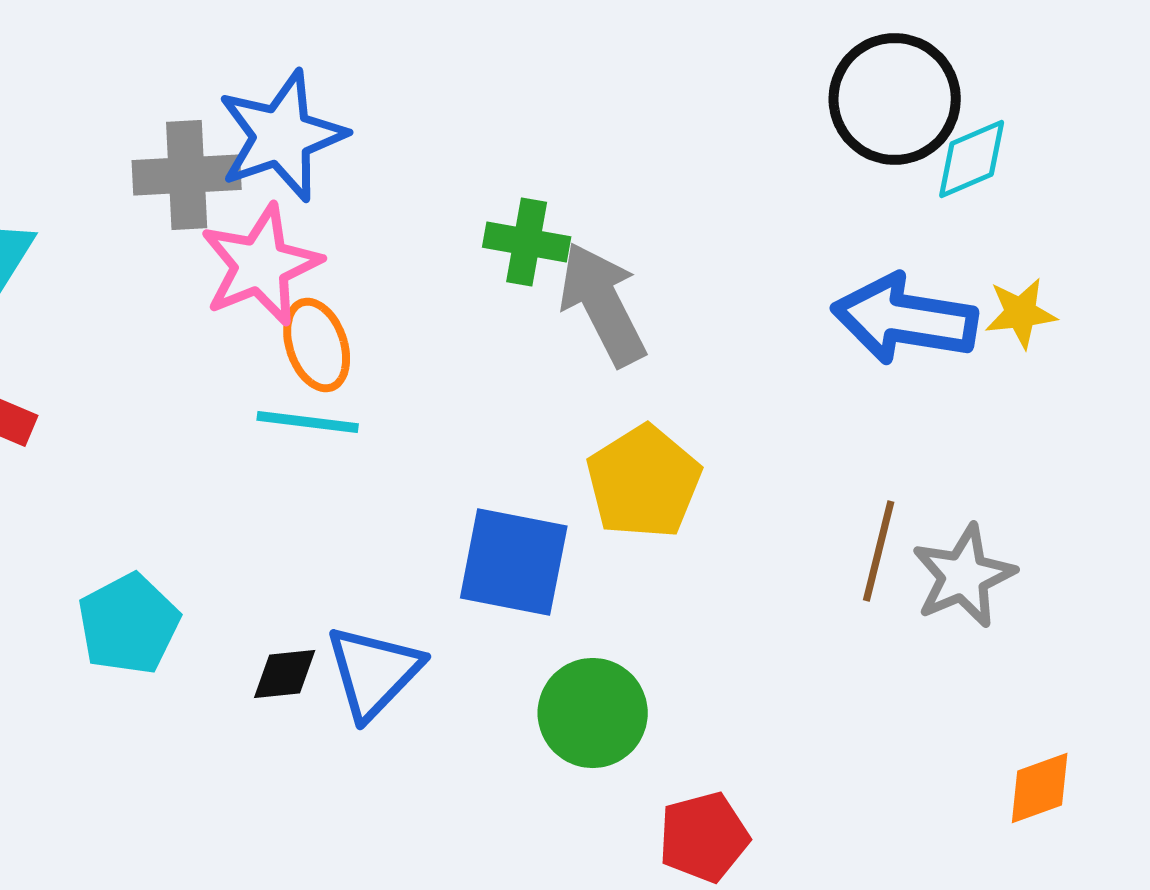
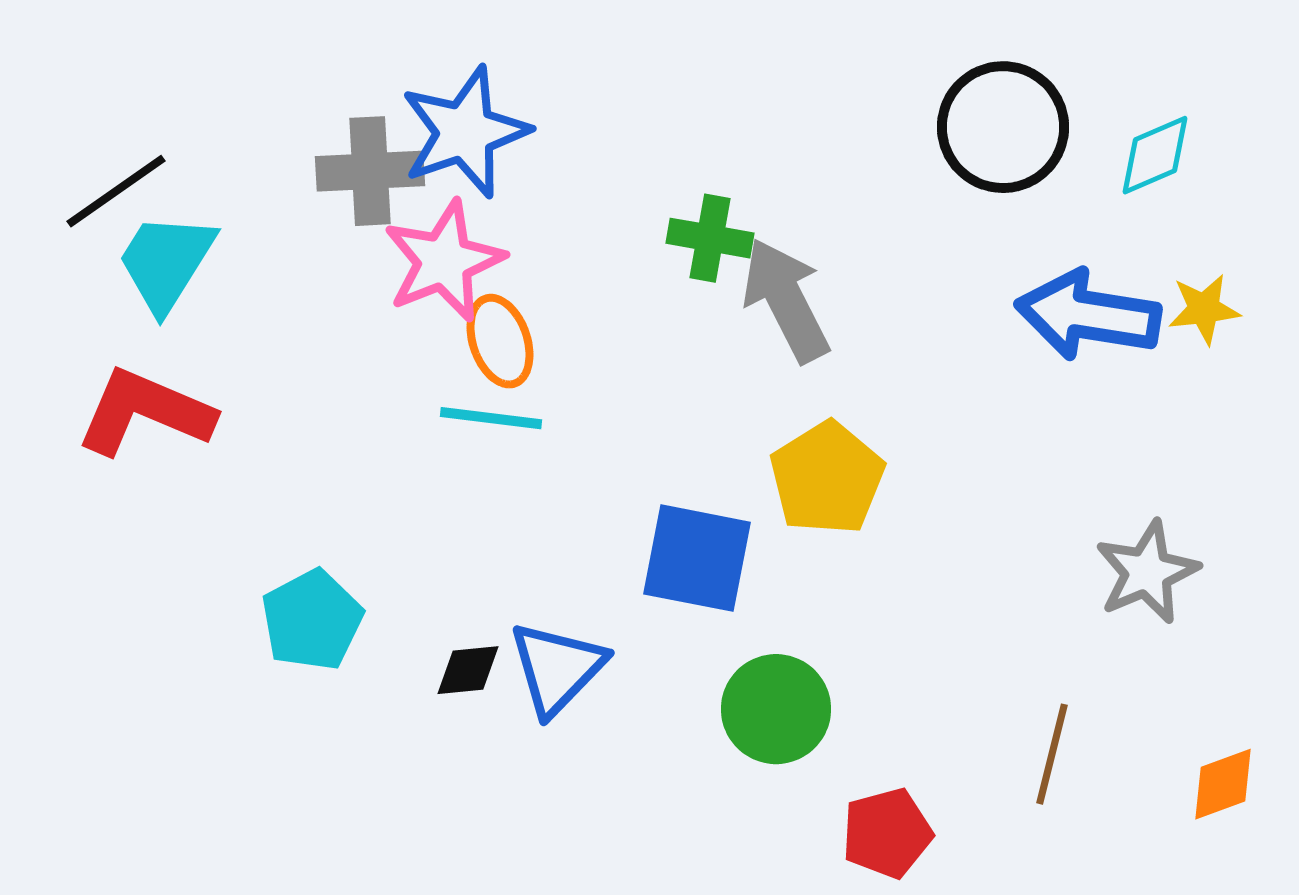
black circle: (895, 99) -> (1003, 127), moved
brown line: (879, 551) -> (1052, 754), moved

